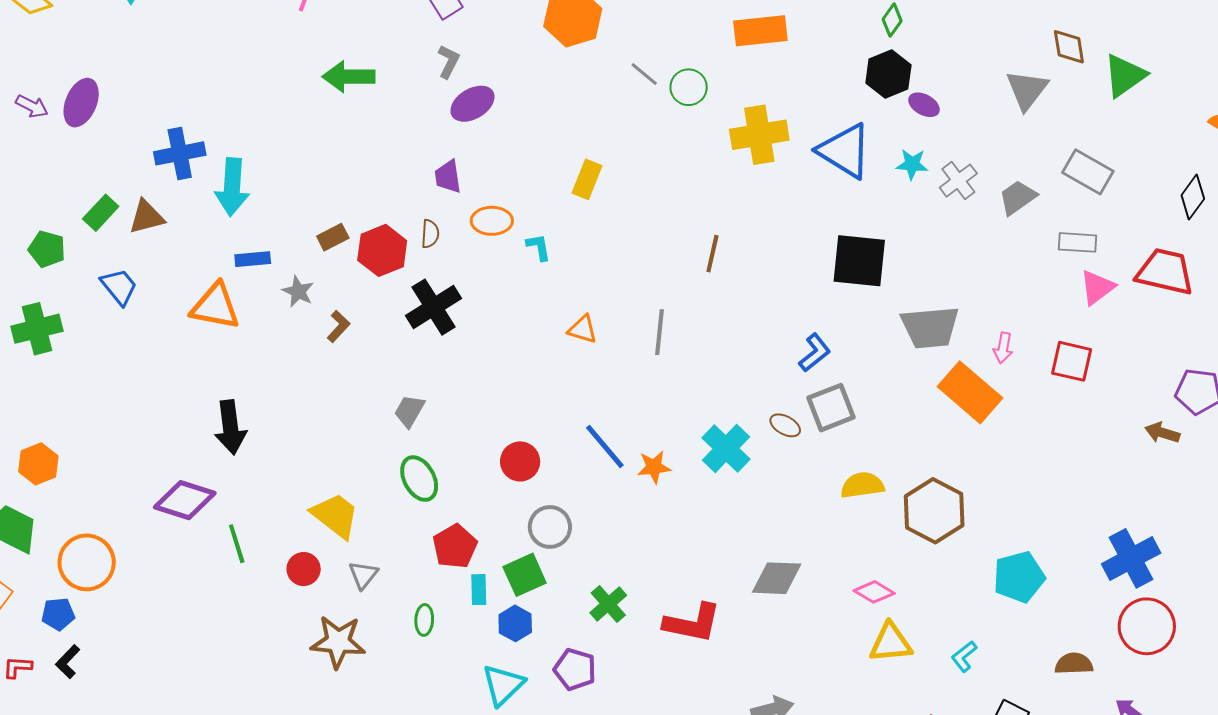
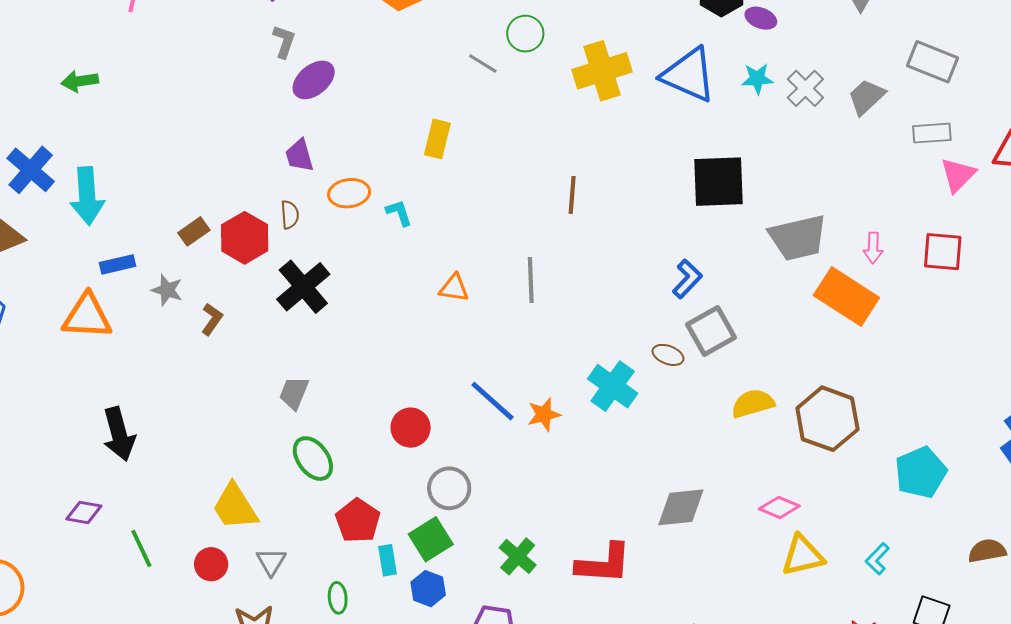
gray line: (644, 74) -> (483, 64), moved
green arrow: (349, 77) -> (80, 81), moved, size x0.7
blue cross: (180, 153) -> (31, 170), turned -30
purple diamond: (185, 500) -> (84, 513), size x0.6
yellow trapezoid: (335, 515) -> (235, 507), turned -152

